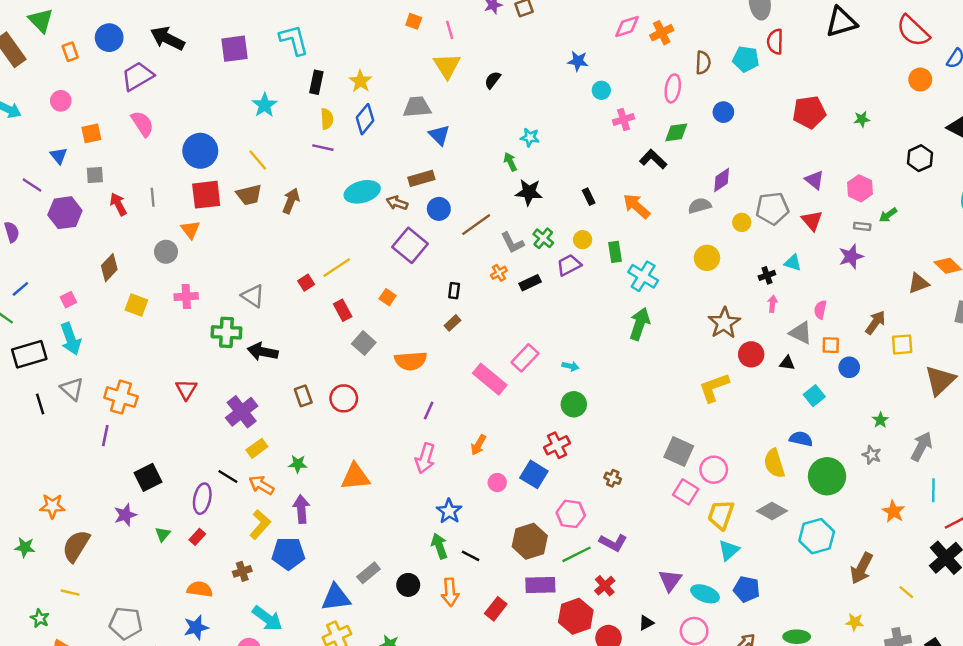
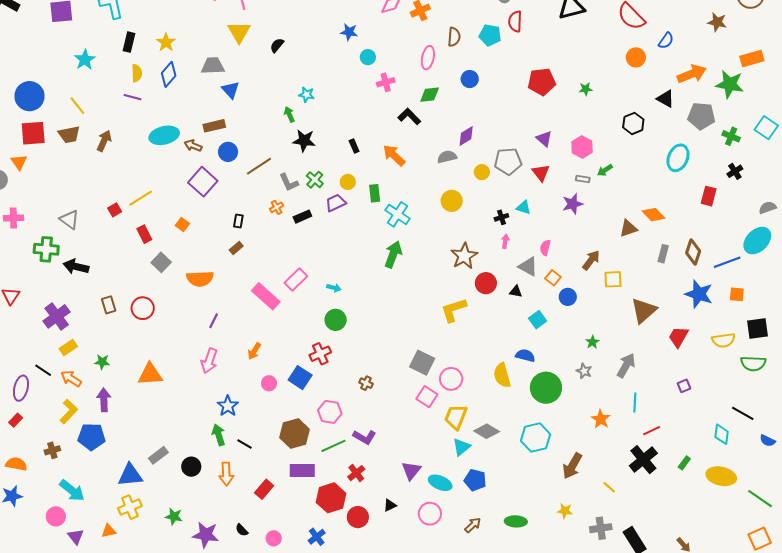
orange square: (831, 345) -> (553, 278), turned 35
gray diamond: (772, 511) -> (487, 431), moved

